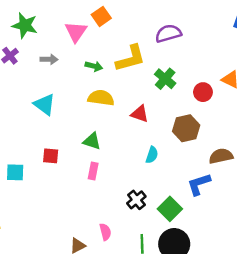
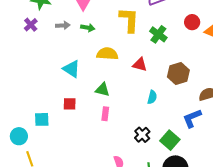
yellow L-shape: (131, 58) -> (129, 20), turned -68
green arrow: (94, 66) -> (88, 28), moved
red circle: (203, 92) -> (192, 22), moved
cyan triangle: (45, 104) -> (71, 69), moved

